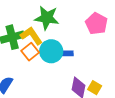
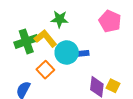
green star: (47, 18) -> (60, 19), size x0.7
orange square: (30, 52) -> (45, 70), moved

